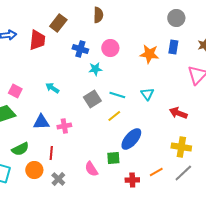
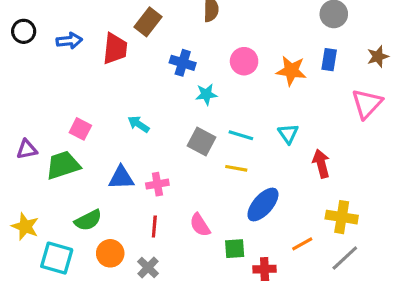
pink circle: (110, 48) -> (244, 61), moved
gray square: (92, 99) -> (202, 142), turned -30
red arrow: (178, 113) -> (321, 164), moved, turned 54
yellow line: (114, 116) -> (236, 168), turned 48
red line: (51, 153) -> (154, 227), moved
green square: (113, 158) -> (235, 249), moved
pink semicircle: (91, 169) -> (200, 225), moved
orange line: (156, 172) -> (302, 244), moved

